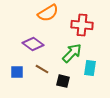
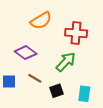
cyan rectangle: (90, 68) -> (84, 94), moved
black square: (63, 81) -> (56, 91), turned -32

